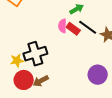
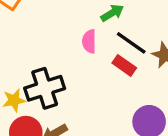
red rectangle: (73, 29) -> (124, 65), moved

